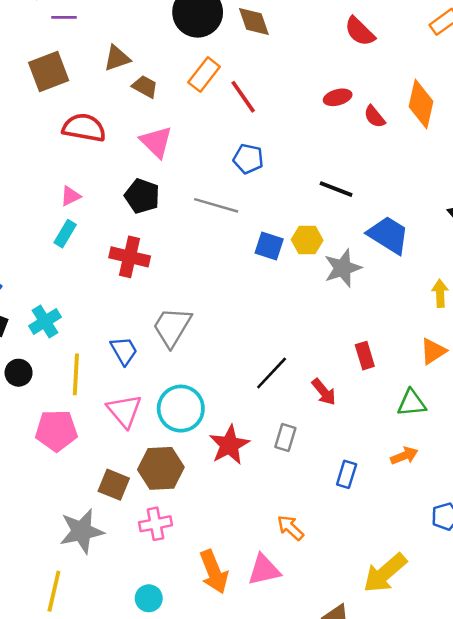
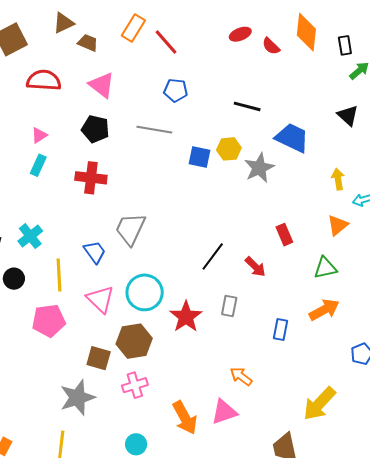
orange arrow: (404, 456) -> (324, 310), size x1.4

